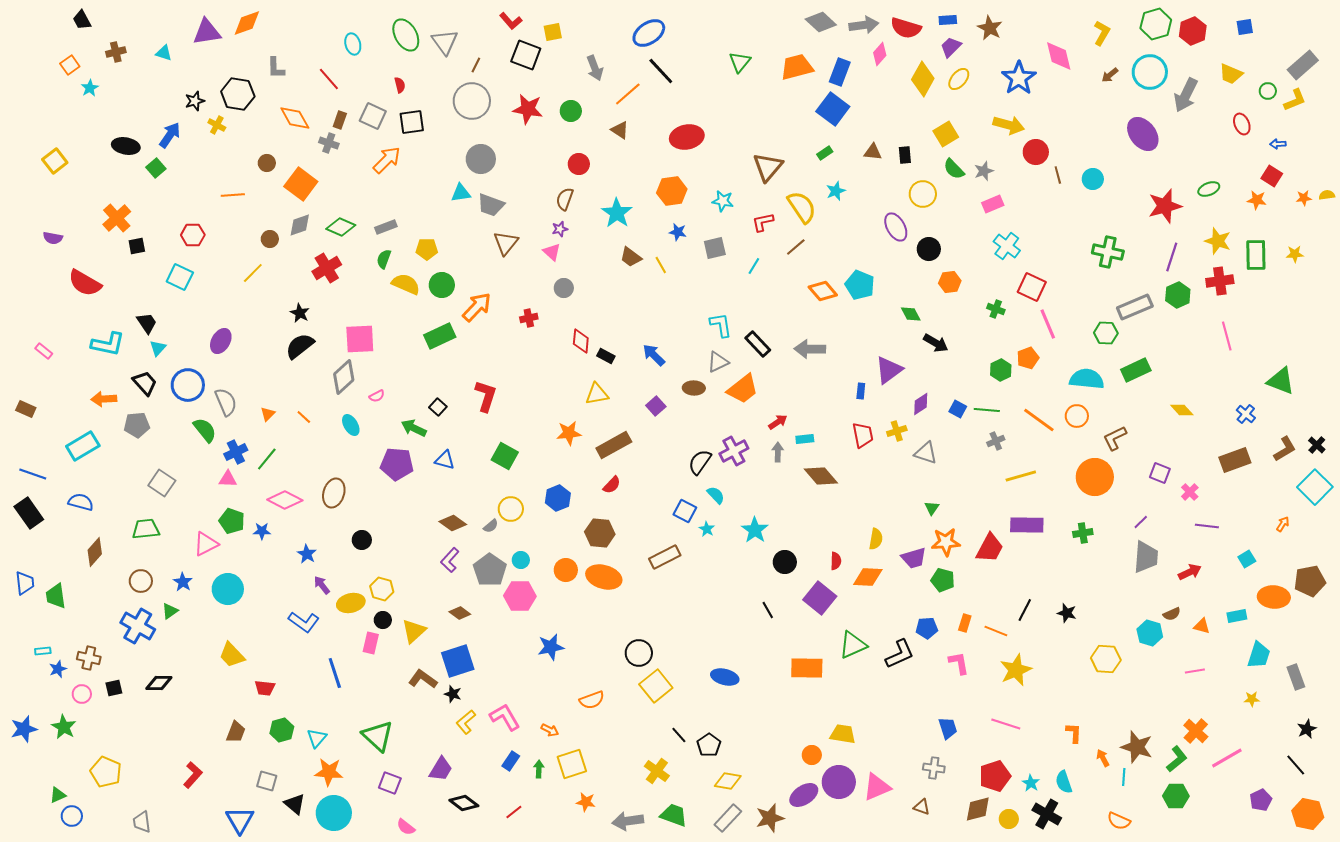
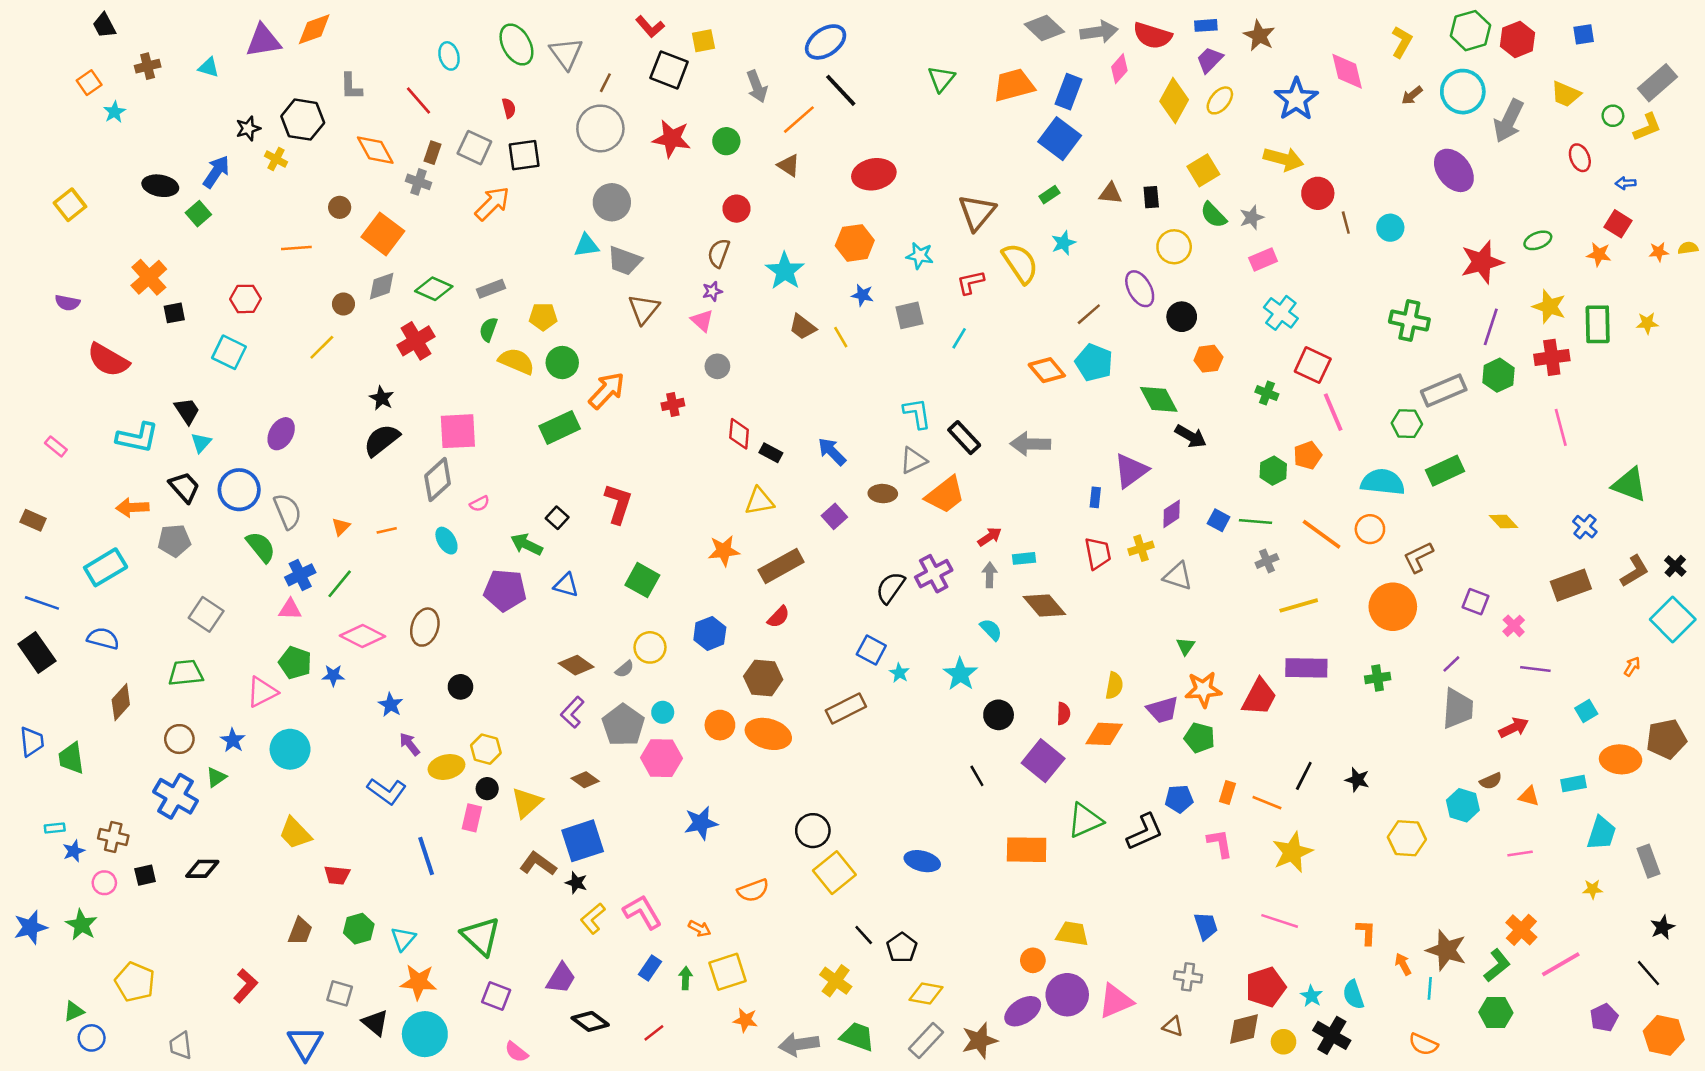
brown line: (796, 247) -> (1089, 314), moved
green diamond: (911, 314) -> (1159, 399), size x1.5
orange line: (304, 417) -> (387, 530), turned -56
cyan semicircle: (716, 495) -> (991, 630), moved

